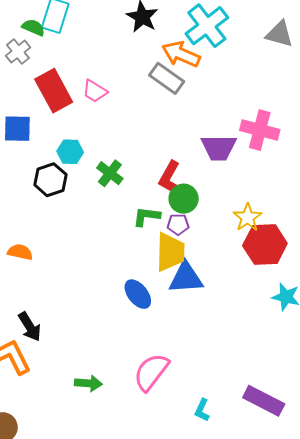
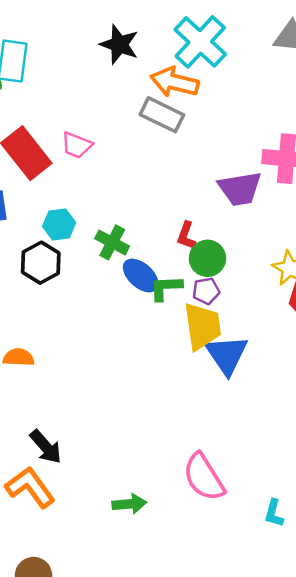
red L-shape: (170, 178) -> (186, 236), size x0.7
blue triangle: (186, 278) -> (227, 355), turned -51
blue ellipse: (138, 294) -> (141, 276), moved
pink semicircle: (151, 372) -> (204, 477), turned -60

